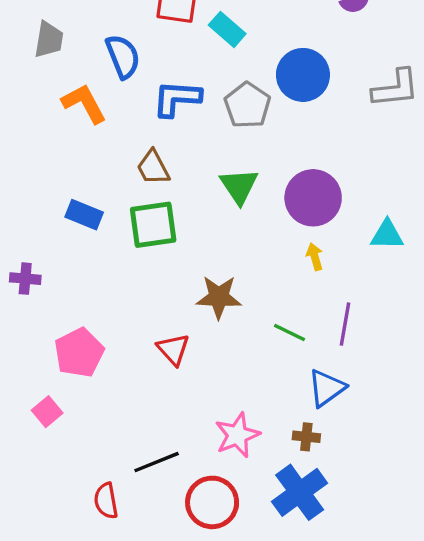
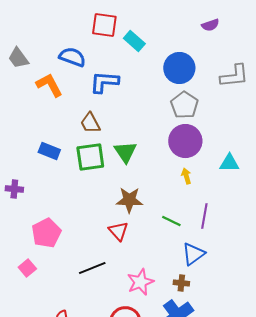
gray trapezoid: (49, 40) -> (18, 58), moved, turned 135
blue semicircle: (123, 56) -> (72, 57), turned -48
gray pentagon: (247, 105) -> (184, 105), moved
green triangle: (239, 186) -> (125, 152), moved
red triangle: (173, 349) -> (118, 231), moved
black line: (157, 462) -> (92, 268), moved

